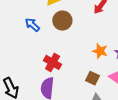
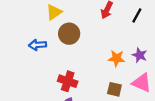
blue arrow: (32, 25) -> (38, 45), turned -35

